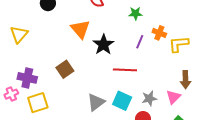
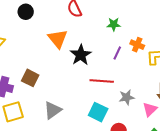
brown square: (65, 69) -> (30, 78), moved, turned -30
gray star: (149, 98) -> (127, 97), moved
gray triangle: (96, 102) -> (53, 110), moved

